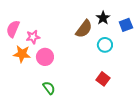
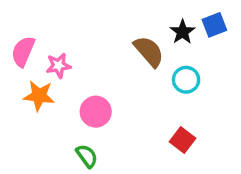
blue square: (126, 25) -> (214, 25), moved
brown semicircle: (84, 29) -> (149, 51), turned -78
pink circle: (45, 57) -> (96, 112), moved

